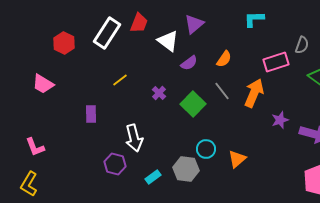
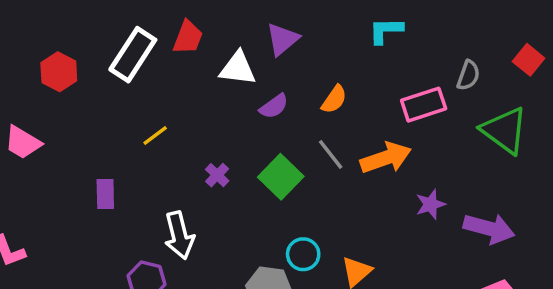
white triangle: (168, 41) -> (238, 68), turned -30
purple cross: (159, 93) -> (217, 175), moved
orange arrow: (254, 93) -> (386, 158), turned 48

